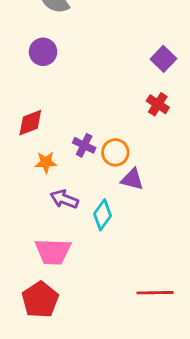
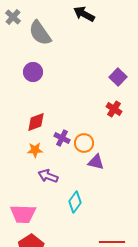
red diamond: (30, 123) -> (36, 122), moved
cyan diamond: (103, 215) -> (75, 202), moved
pink trapezoid: (53, 252) -> (23, 214), moved

